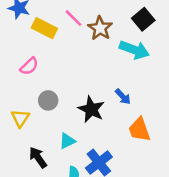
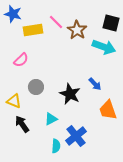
black square: (143, 19) -> (111, 23), turned -36
yellow rectangle: (44, 28) -> (33, 30), turned -36
yellow triangle: (20, 118) -> (14, 101), turned -42
black arrow: (38, 157) -> (22, 124), moved

